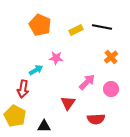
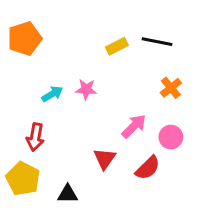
orange pentagon: (40, 25) -> (25, 39), moved, turned 30
cyan arrow: (36, 70) -> (52, 94), moved
red semicircle: (96, 119) -> (148, 168), moved, turned -42

